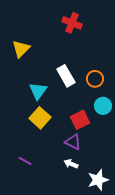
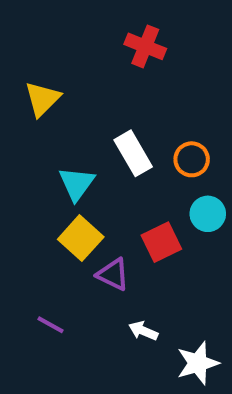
purple triangle: (73, 142) -> (113, 274), moved

